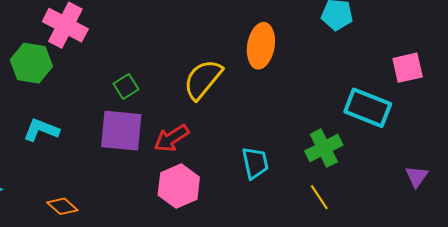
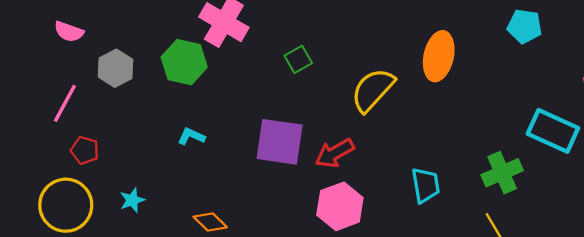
green square: (126, 87) -> (298, 59), moved
cyan L-shape: (41, 130) -> (191, 136), size x0.7

